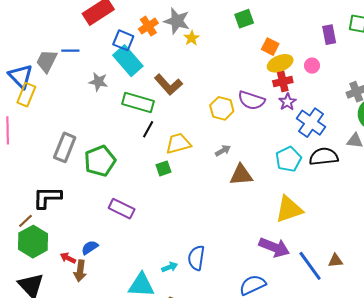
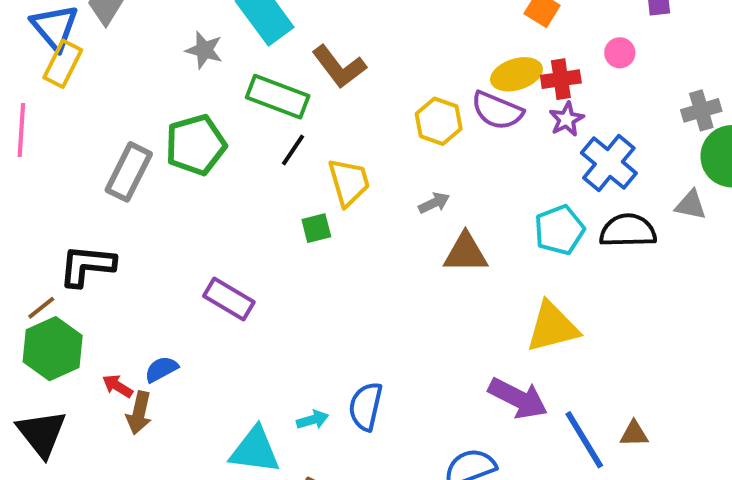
yellow ellipse: (280, 63) -> (516, 74), moved
yellow trapezoid: (178, 143) -> (349, 182), turned 84
green pentagon: (100, 161) -> (196, 145), moved

